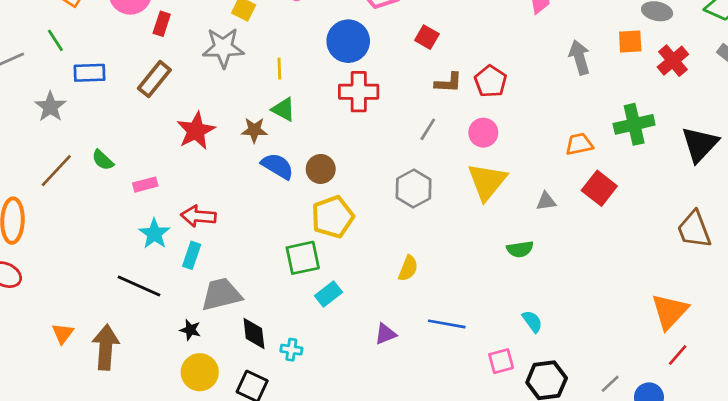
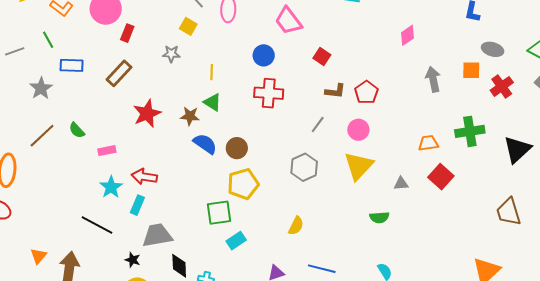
blue circle: (348, 41) -> (264, 55), size x0.7
gray star: (223, 48) -> (171, 54), size x0.6

